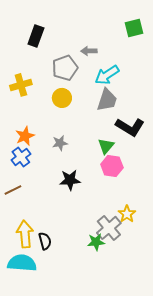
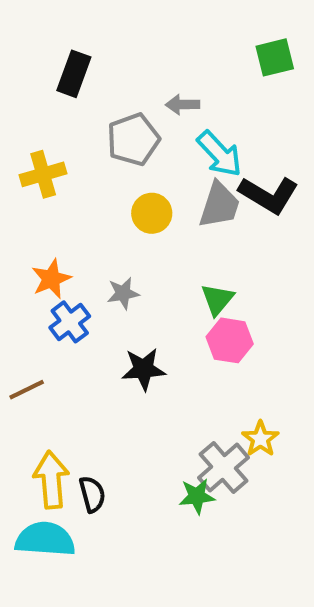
cyan arrow: (107, 75) -> (219, 154), turned -100
yellow circle: (62, 98) -> (152, 213), moved
black L-shape: (130, 127) -> (269, 195), moved
blue cross: (21, 157) -> (70, 322), moved

